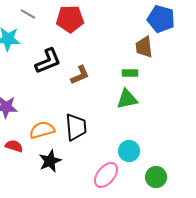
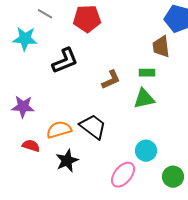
brown L-shape: (80, 75) -> (111, 80), moved
black trapezoid: (76, 127) -> (93, 127), turned -48

